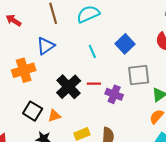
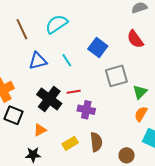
blue triangle: (46, 46) -> (38, 61), moved, turned 30
purple cross: (114, 94) -> (86, 110), moved
black square: (33, 111) -> (13, 115), moved

